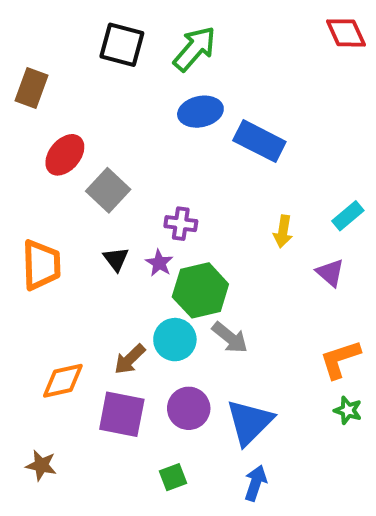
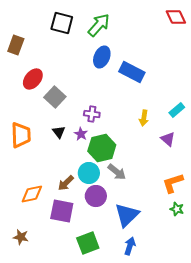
blue ellipse: (200, 112) -> (102, 57), turned -55
purple circle: (189, 408) -> (96, 196), moved
green square: (173, 477) -> (88, 243), size x1.6

